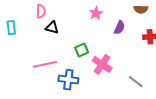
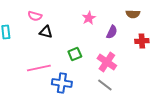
pink semicircle: (41, 11) -> (35, 16), turned 104
pink cross: (102, 64) -> (107, 62), moved
gray line: (136, 82) -> (105, 85), moved

